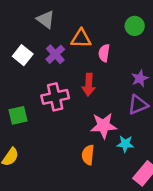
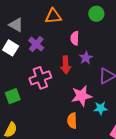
gray triangle: (46, 19) -> (16, 25), moved
orange triangle: (81, 39) -> (53, 16), moved
purple star: (140, 78) -> (86, 58), moved

